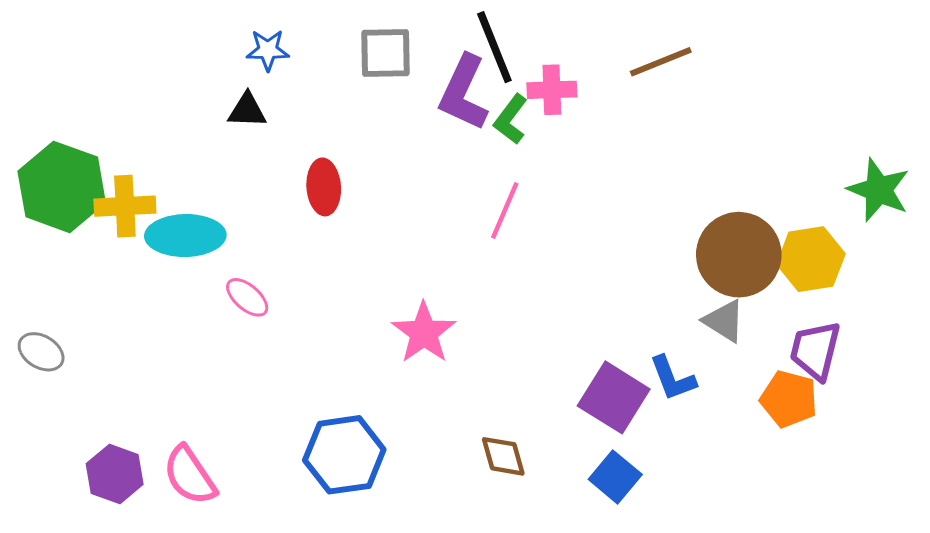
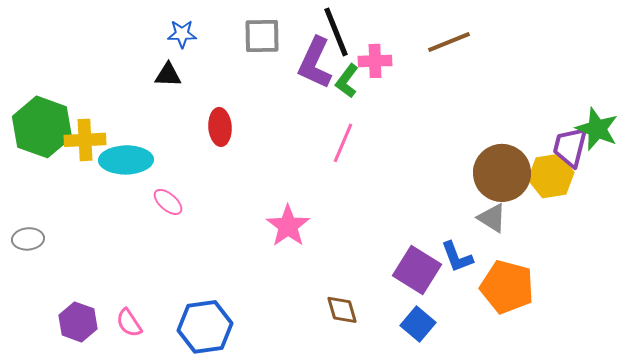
purple trapezoid: (815, 350) -> (570, 147), moved
gray ellipse: (41, 352) -> (28, 239), turned -36
orange pentagon: (789, 399) -> (507, 287), moved, size x1.4
blue hexagon: (344, 455) -> (205, 327), moved
pink semicircle: (190, 475) -> (129, 323), size x0.7

